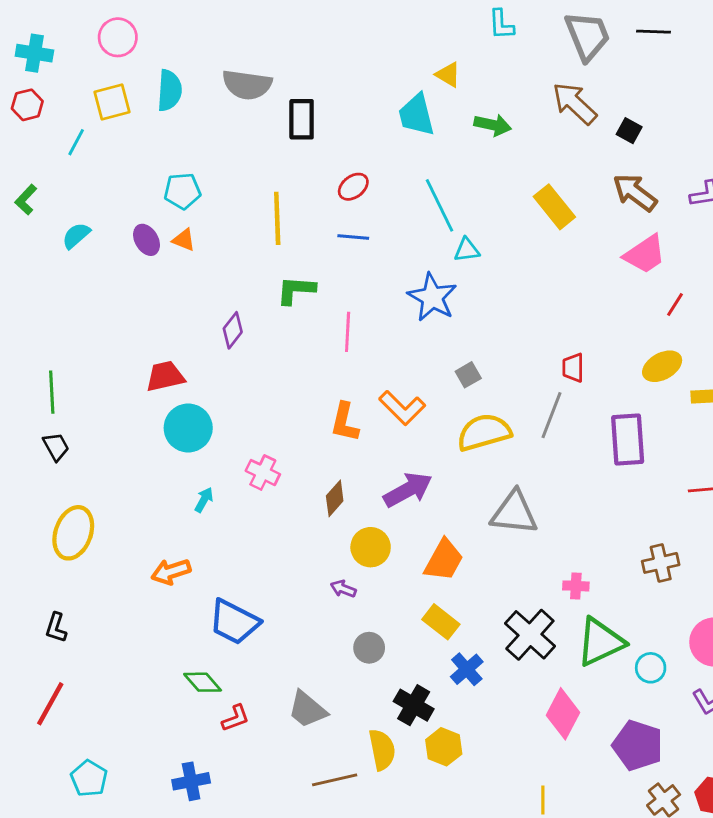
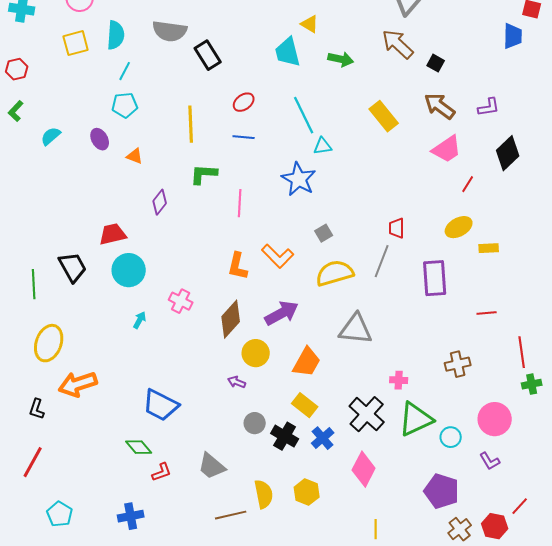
red hexagon: (27, 105) -> (17, 69), moved
black rectangle: (302, 119) -> (208, 55), turned -32
cyan line: (76, 142) -> (125, 71), moved
orange triangle: (184, 240) -> (135, 156), moved
green line: (52, 392) -> (34, 284), moved
black trapezoid: (56, 447) -> (73, 267), moved, size x1.5
brown diamond: (335, 498) -> (231, 319), size x1.5
orange arrow: (171, 572) -> (78, 384), moved, size x1.4
black cross: (414, 705) -> (285, 436), moved
pink diamond: (563, 714) -> (364, 469), moved

